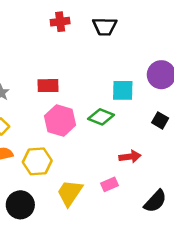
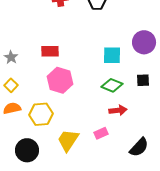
green diamond: (101, 117) -> (112, 85), moved
black square: (160, 120) -> (143, 80), turned -32

